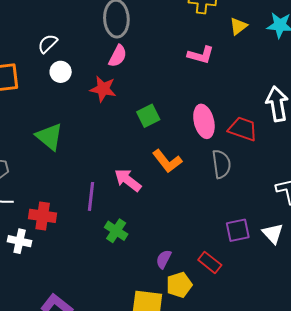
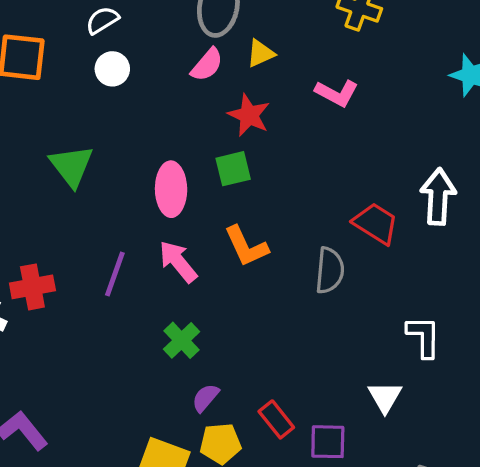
yellow triangle: (238, 26) -> (261, 53), moved
red star: (103, 89) -> (249, 115), moved
pink ellipse: (204, 121) -> (171, 189), moved
red cross: (43, 216) -> (32, 287), turned -32
purple square: (238, 230) -> (328, 442), moved
green cross: (116, 231) -> (182, 340), moved

